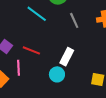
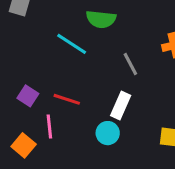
gray line: (74, 20) -> (130, 64), moved

